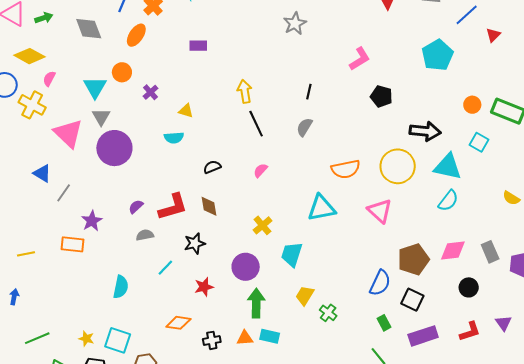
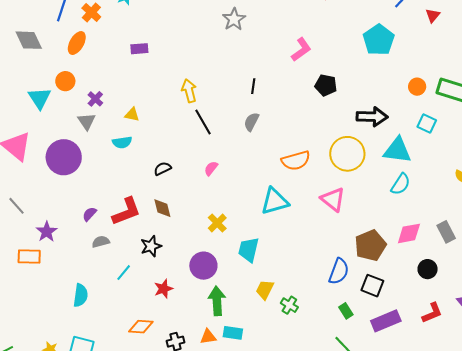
gray triangle: (101, 117) -> (87, 121), moved
gray line: (64, 193) -> (16, 206), turned -72

